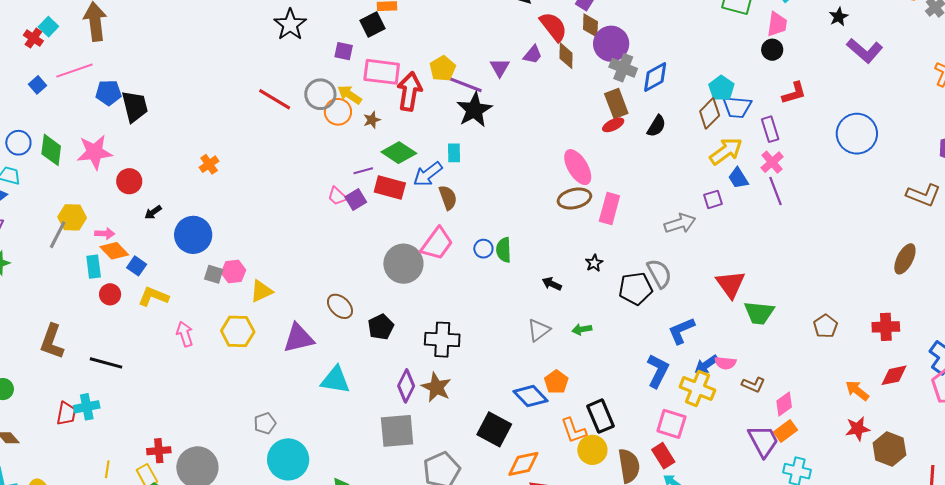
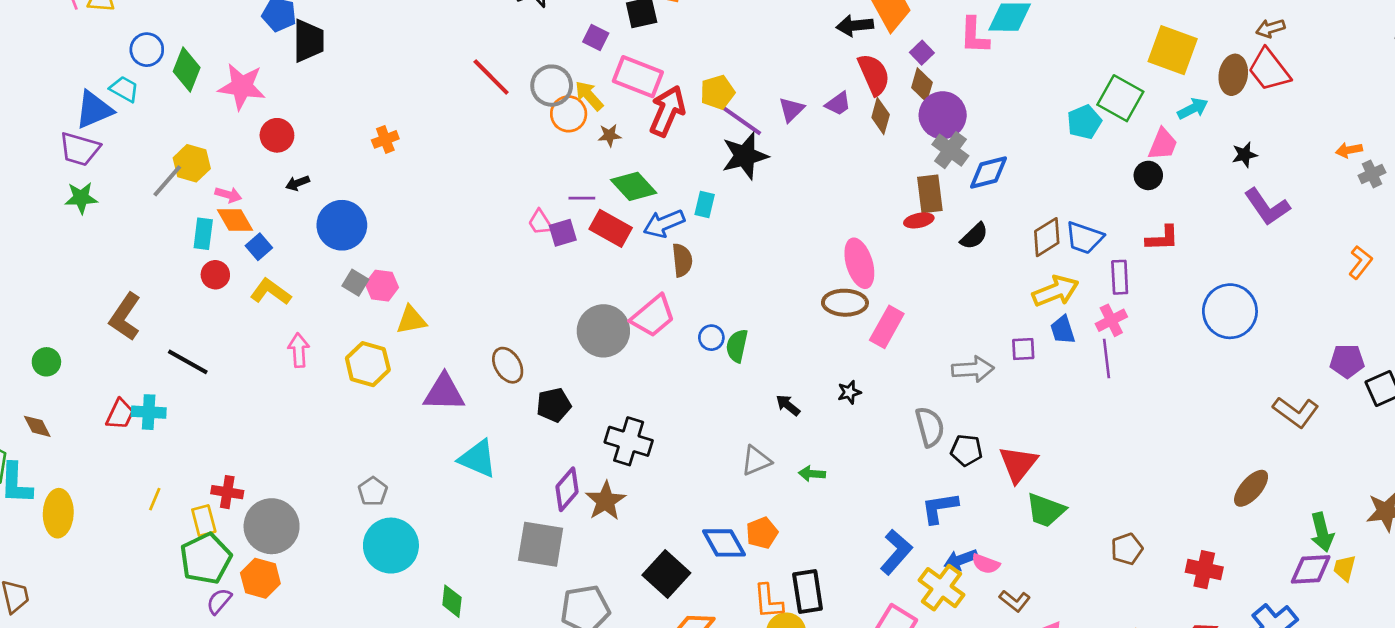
cyan pentagon: (721, 88) -> (1084, 122), moved
black pentagon: (636, 289) -> (966, 450), moved, size x0.7
gray pentagon: (265, 423) -> (373, 491), turned -30

